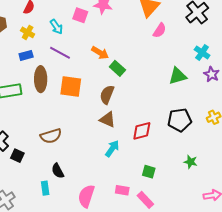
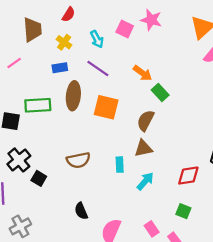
brown triangle: (108, 120) -> (143, 148), turned -42
red diamond: (142, 131) -> (188, 176), moved
black semicircle: (58, 171) -> (81, 211), moved
cyan rectangle: (45, 188) -> (120, 165), moved
pink rectangle: (122, 190) -> (152, 229), turned 40

